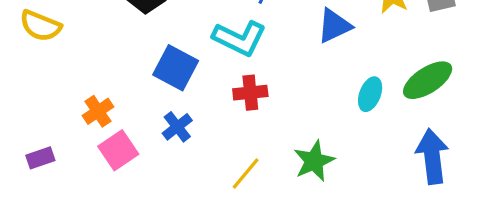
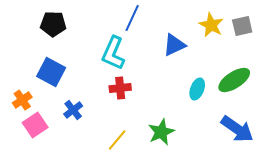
cyan L-shape: (239, 38) -> (113, 53), turned 88
blue square: (176, 68) -> (51, 72), moved
blue arrow: (432, 156) -> (237, 129), turned 132

